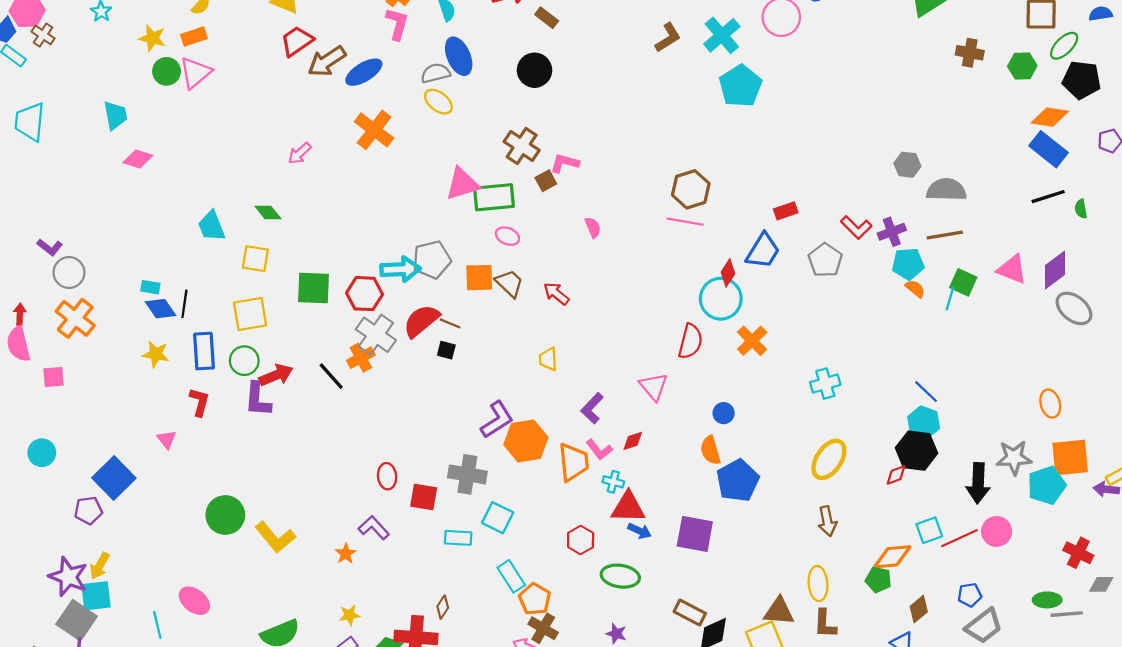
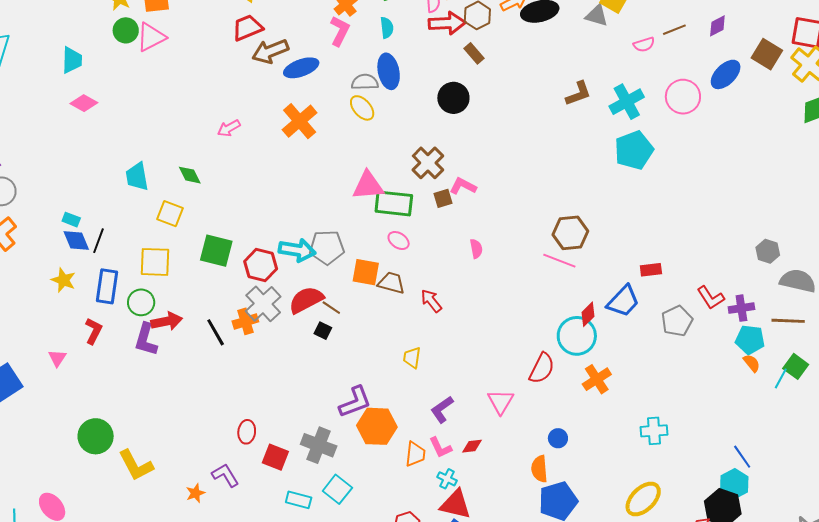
brown trapezoid: (509, 283) -> (391, 283), turned -40
orange trapezoid: (573, 462) -> (415, 454), size x0.7

